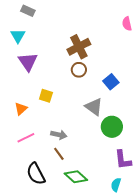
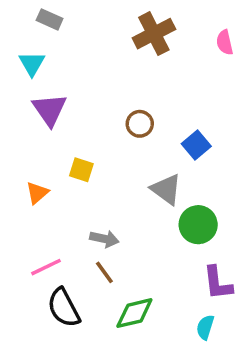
brown cross: (79, 47) -> (154, 34), moved
pink line: (26, 138) -> (46, 267), moved
green diamond: (76, 177) -> (134, 313), turned -55

